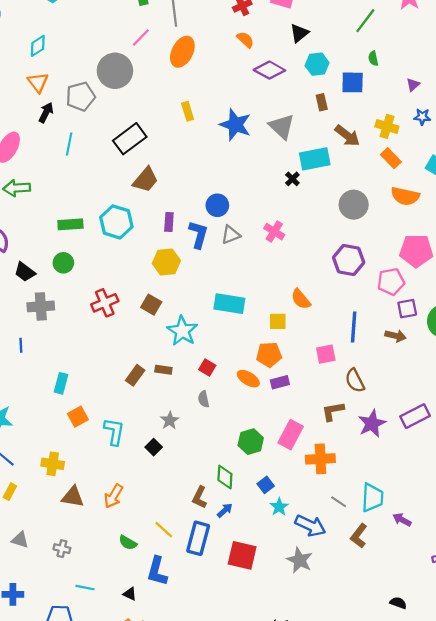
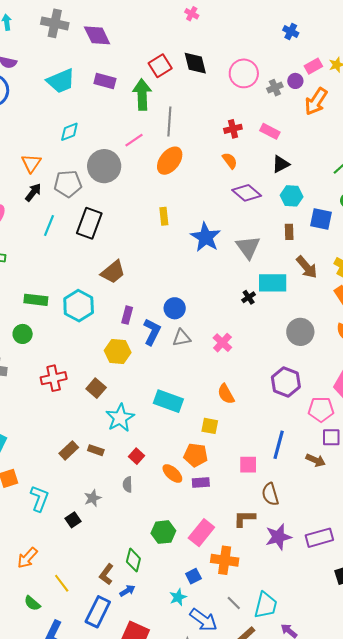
cyan diamond: (38, 46) -> (69, 132), moved
black rectangle: (130, 139) -> (89, 223), moved, turned -44
orange semicircle: (301, 299) -> (226, 394), moved
blue square: (266, 485) -> (193, 576), moved
yellow line: (164, 530) -> (62, 583), moved

